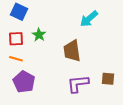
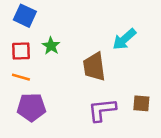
cyan arrow: (89, 19) -> (124, 39), moved
purple pentagon: (24, 82) -> (31, 107), turned -30

